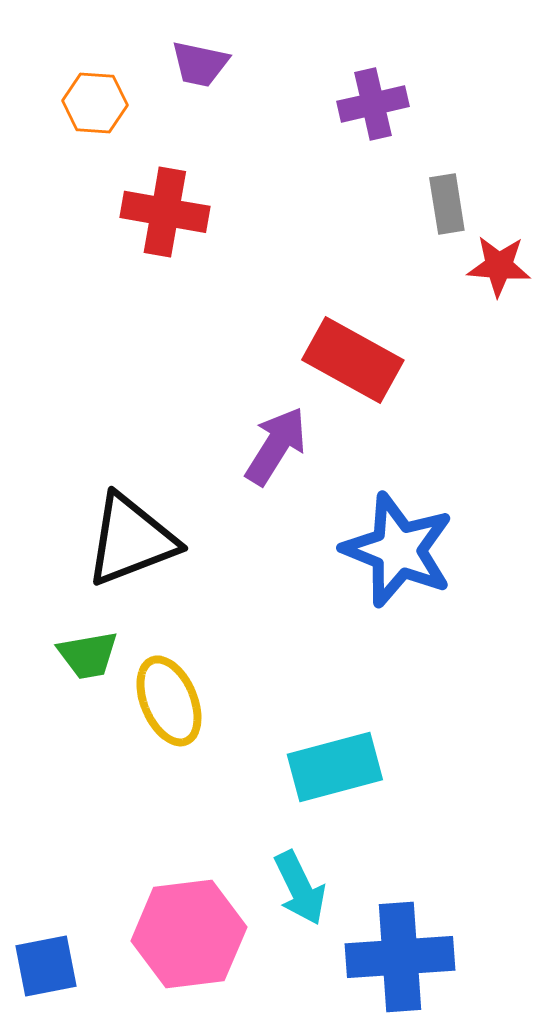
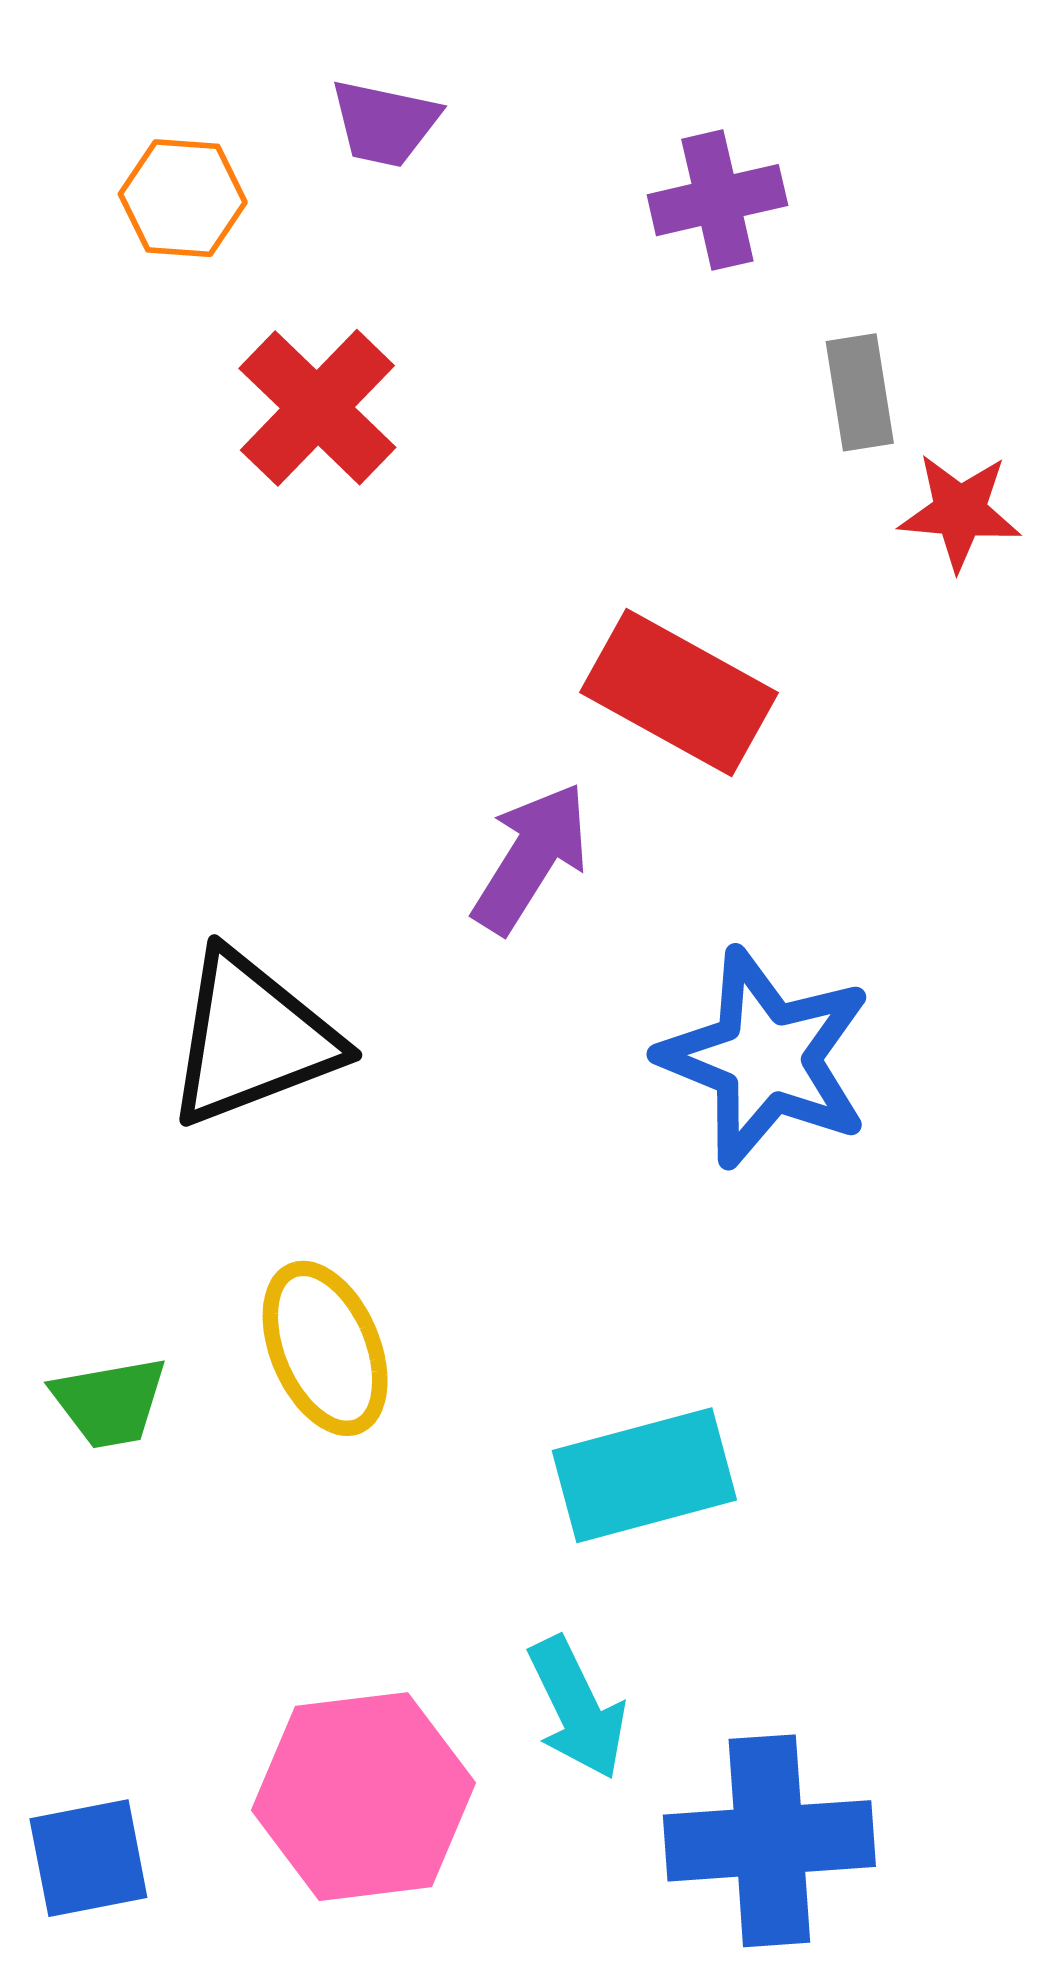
red cross: (165, 212) -> (317, 408), turned 34
green trapezoid: (88, 655) -> (110, 1402), moved

